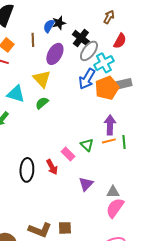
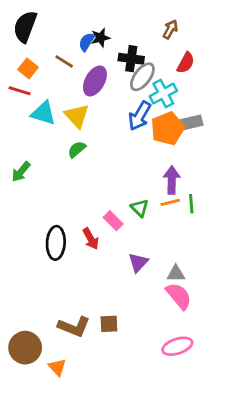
black cross: (81, 38) -> (131, 59), turned -30
brown line: (33, 40) -> (64, 61), turned -56
cyan triangle: (16, 94) -> (43, 113), moved
pink semicircle: (115, 208) -> (179, 296), turned 105

